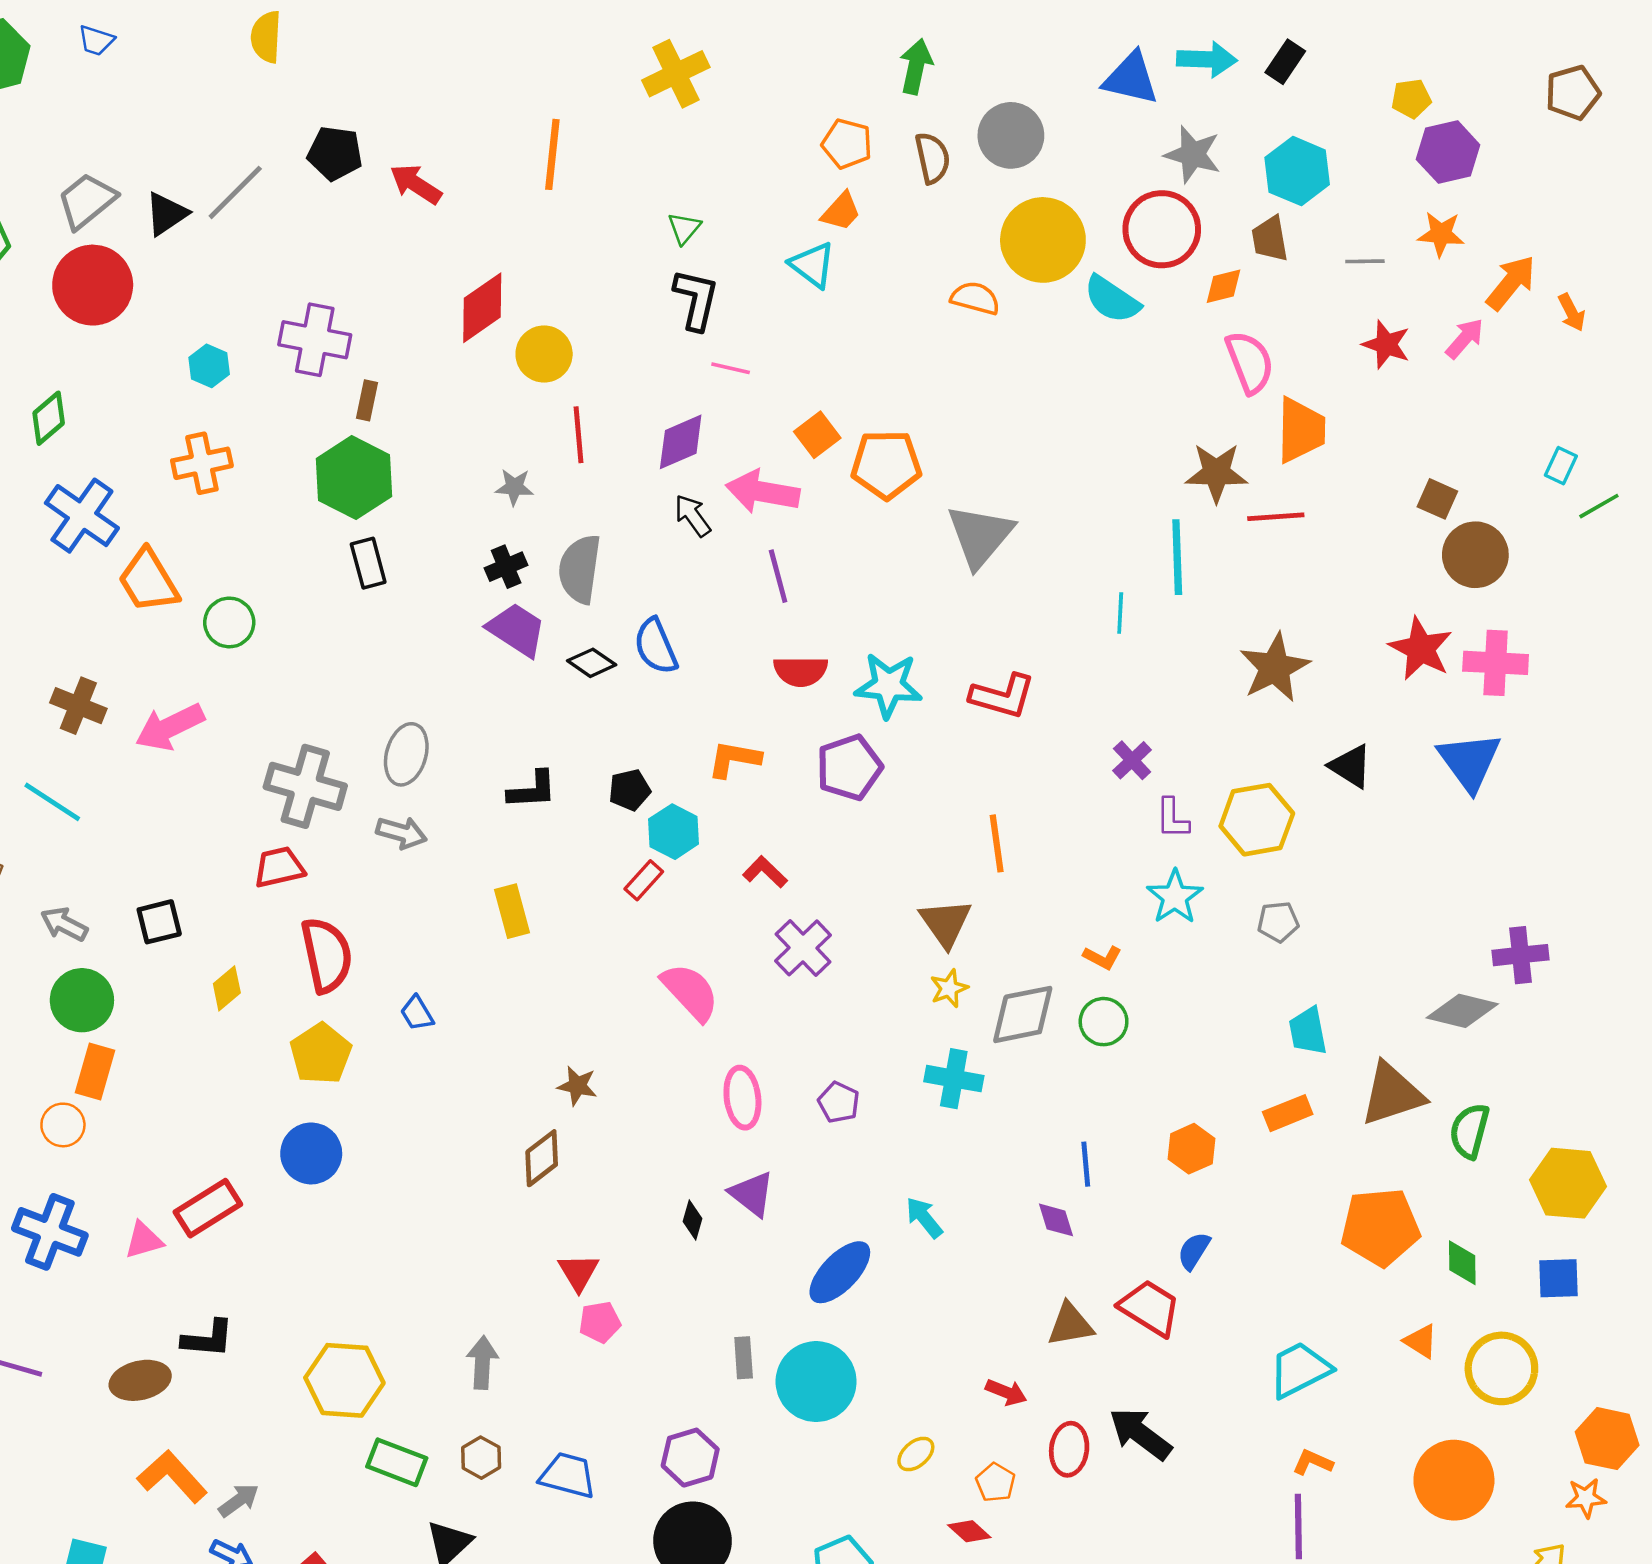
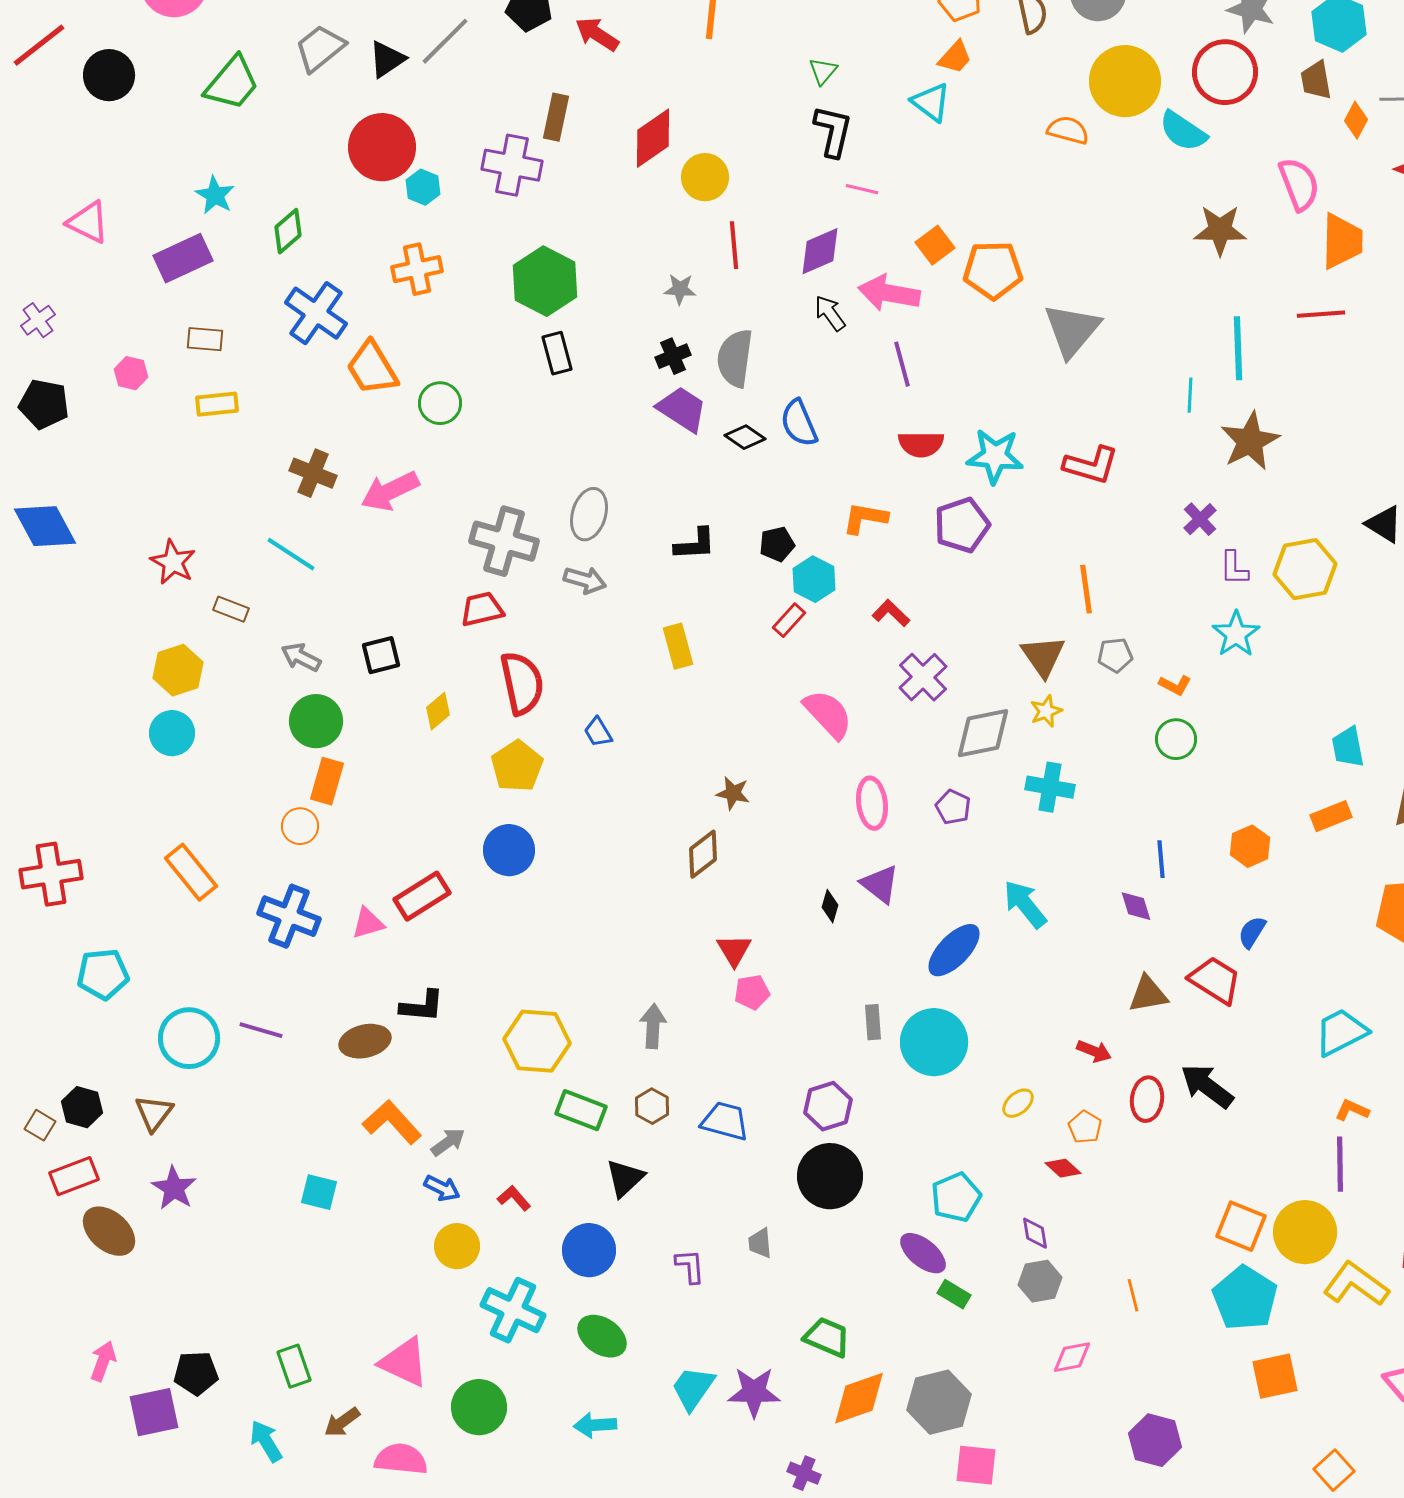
red circle: (93, 285) -> (382, 147), moved
orange diamond: (1224, 286) -> (1356, 120), moved, turned -48
brown rectangle: (367, 400) -> (556, 117), moved, size x1.4
brown star: (1216, 473) -> (1220, 230), moved
brown star: (1275, 668) -> (1250, 441), moved
gray pentagon: (1278, 922) -> (1115, 655), moved
gray diamond: (1023, 1014) -> (983, 733), moved
cyan arrow: (924, 1218) -> (1025, 904), size x1.4

